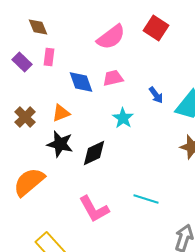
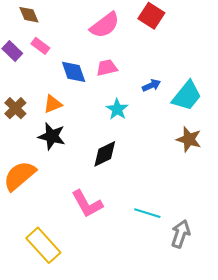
pink rectangle: (49, 57) -> (40, 46), turned -60
blue arrow: (156, 95) -> (151, 85), turned -78
black diamond: (94, 153) -> (105, 154), moved
cyan line: (146, 199) -> (147, 213), moved

